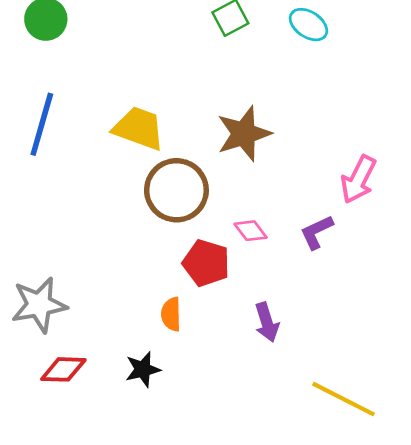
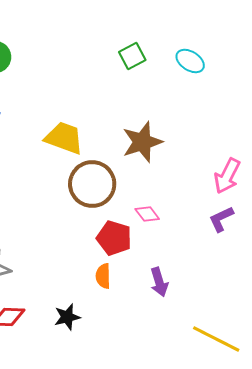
purple L-shape: (317, 232) -> (221, 219), moved
orange semicircle: (171, 314) -> (103, 276), moved

